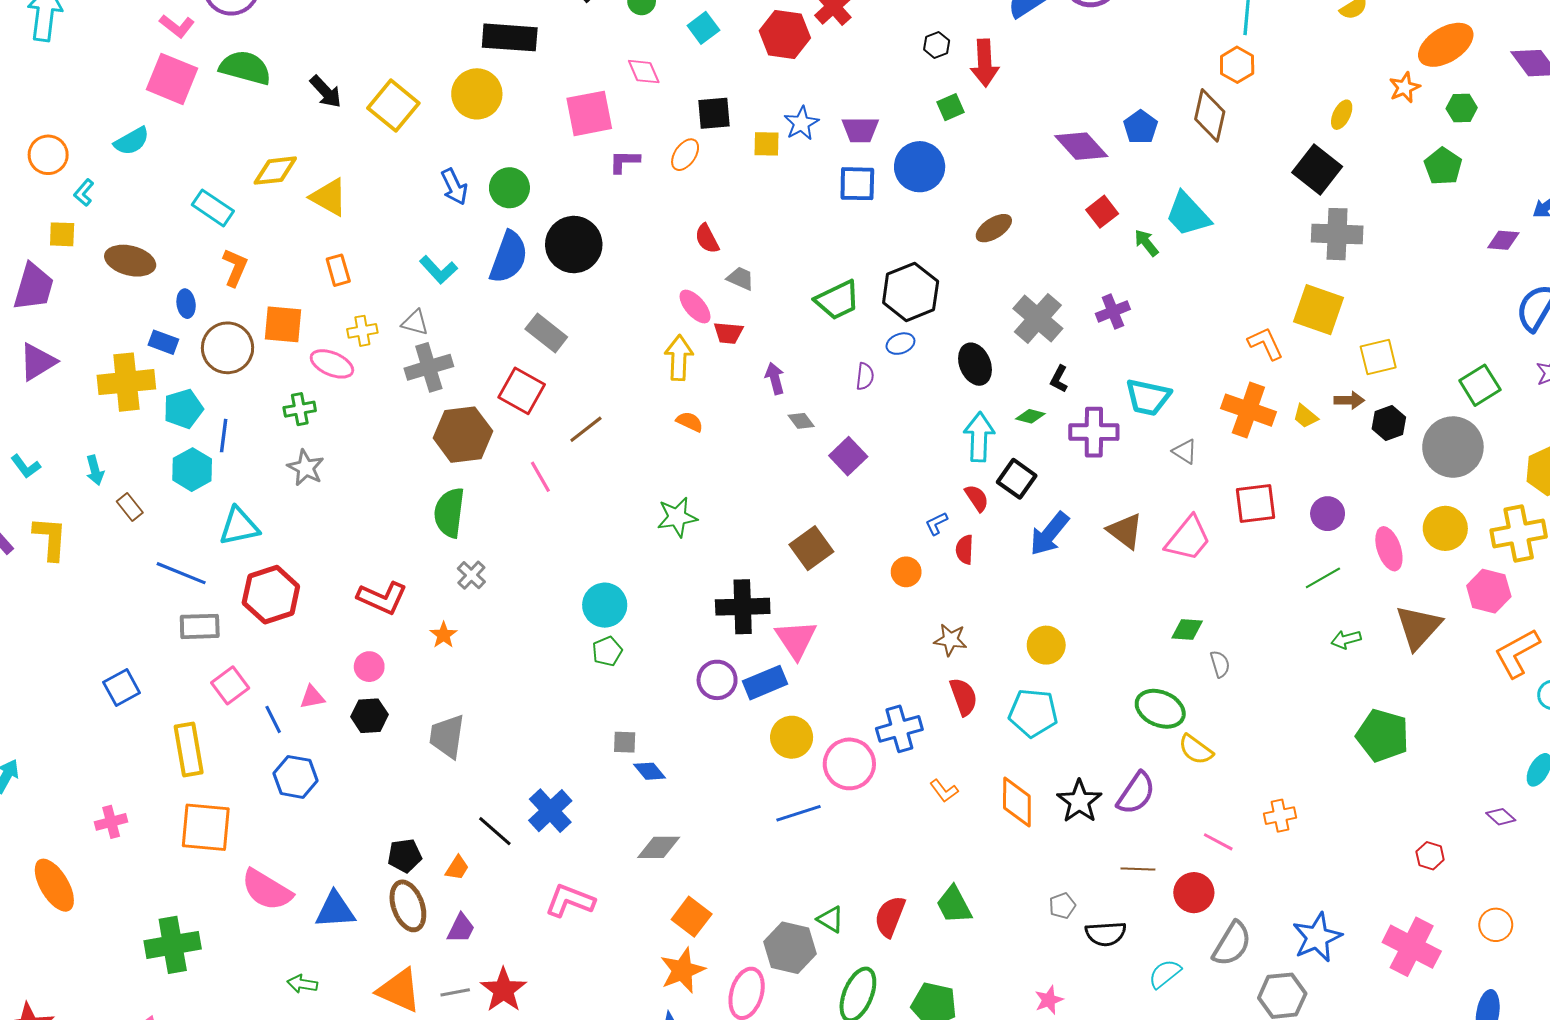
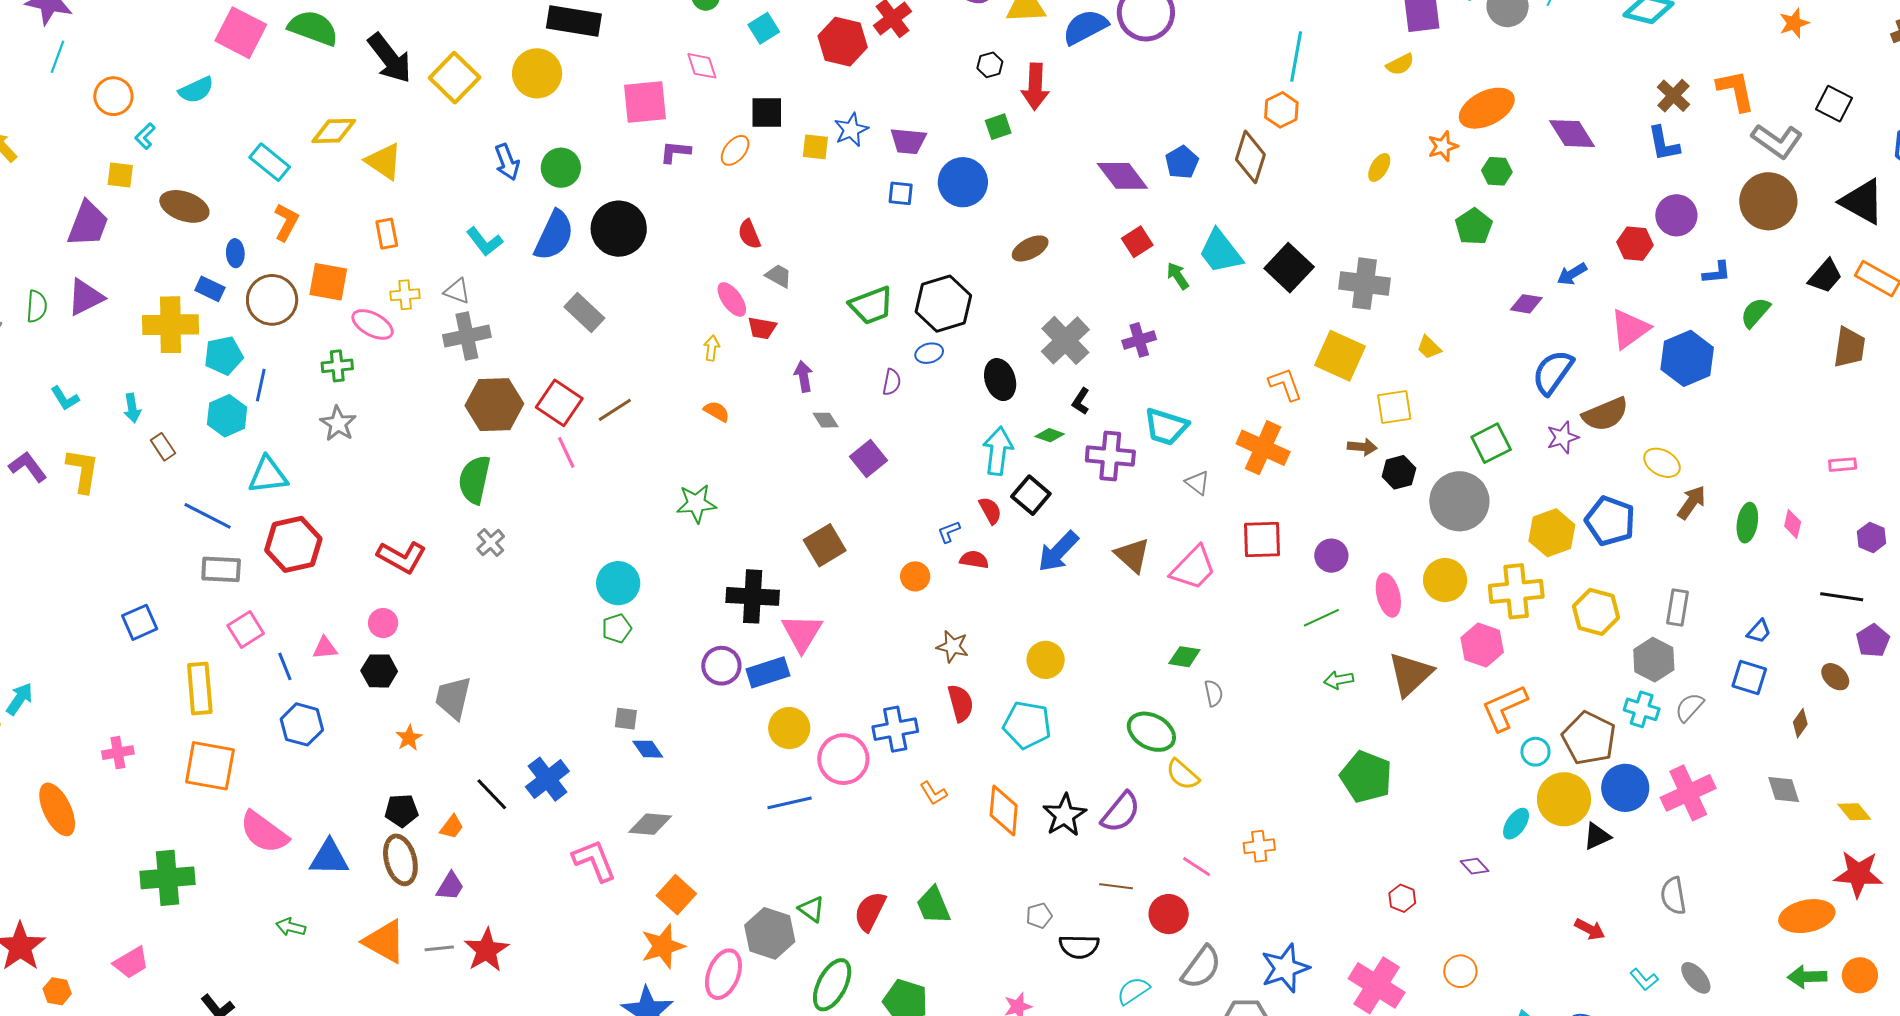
black arrow: (326, 92) -> (390, 58), size x1.5
black square: (1317, 170) -> (1289, 268), moved
blue square: (857, 184) -> (901, 193), size x0.7
yellow arrow: (679, 358) -> (712, 348), size x0.6
red square: (522, 391) -> (559, 403), moved
yellow trapezoid: (1305, 416) -> (1429, 347), moved
red semicircle: (965, 550) -> (974, 560), turned 92
orange star: (444, 635) -> (409, 738), moved
pink L-shape: (570, 901) -> (594, 861), moved, turned 42

